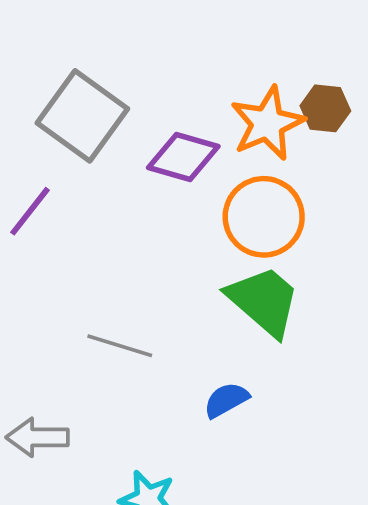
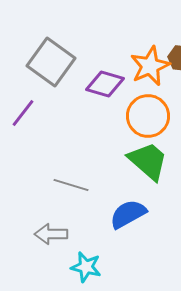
blue semicircle: (226, 400) -> (128, 214), size x1.5
gray arrow: (37, 437) -> (51, 234), moved

